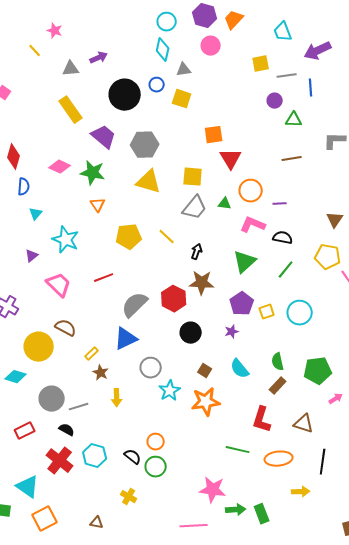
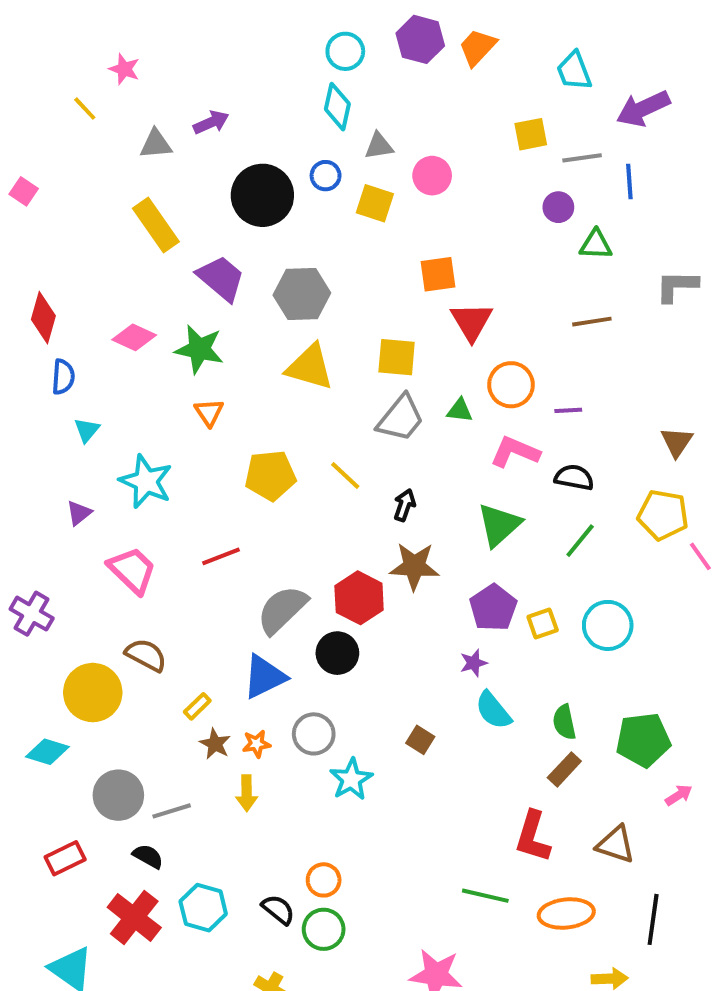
pink circle: (211, 46) -> (432, 176), moved
black circle: (191, 333) -> (337, 653), moved
cyan semicircle: (240, 369) -> (493, 710), moved
orange star: (206, 402) -> (256, 744), moved, size x0.5

